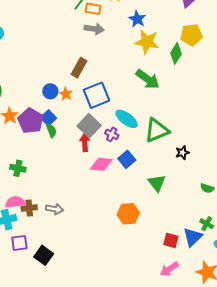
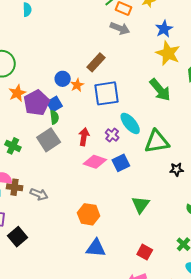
gray square: (89, 126) -> (49, 140), moved
green triangle: (157, 183) -> (141, 205), moved
orange hexagon: (128, 214) -> (89, 214), moved
blue triangle: (193, 237) -> (96, 248), moved, turned 35

